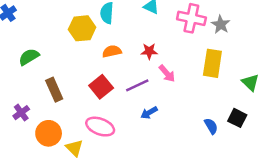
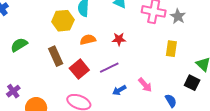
yellow rectangle: (212, 63) -> (171, 49), size x0.7
pink arrow: (167, 73) -> (145, 85), moved
brown rectangle: (54, 90) -> (56, 56), moved
black square: (237, 118) -> (192, 83), moved

